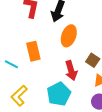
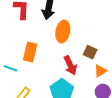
orange rectangle: (33, 51) -> (30, 52), turned 36

